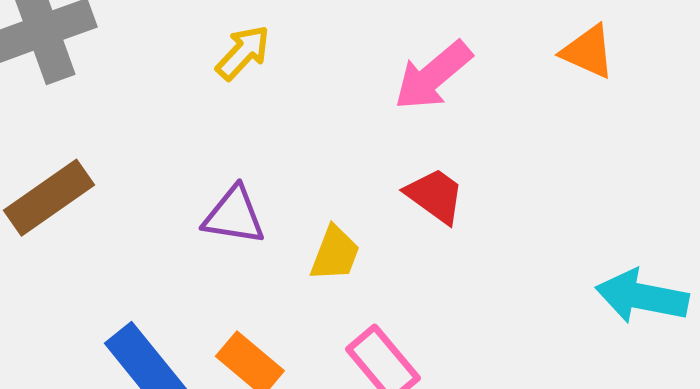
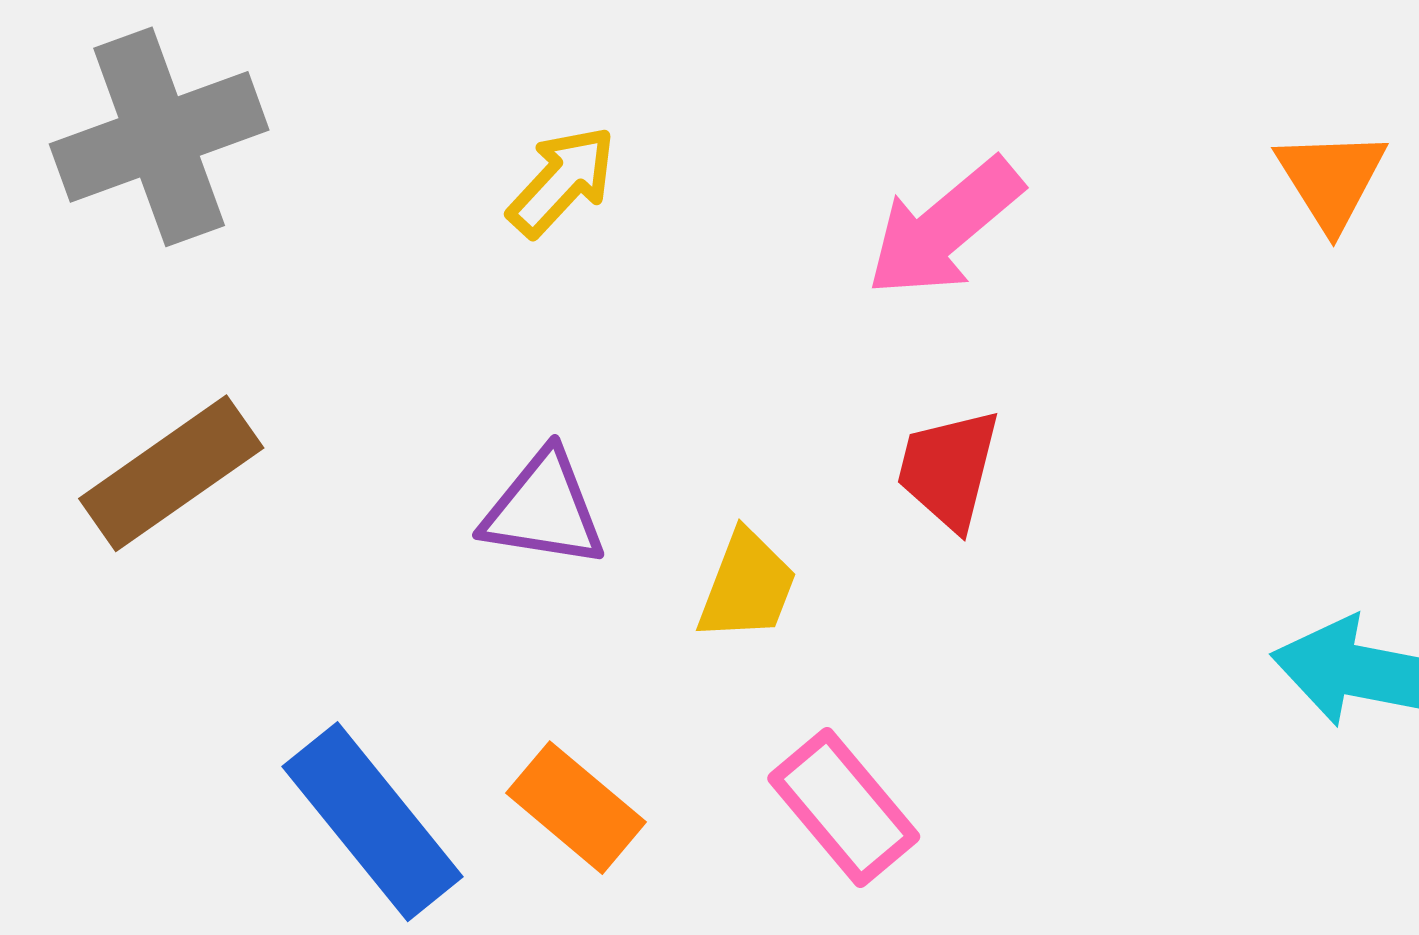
orange triangle: (588, 52) -> (1331, 179), moved, turned 34
red trapezoid: (435, 196) -> (948, 469), turned -112

